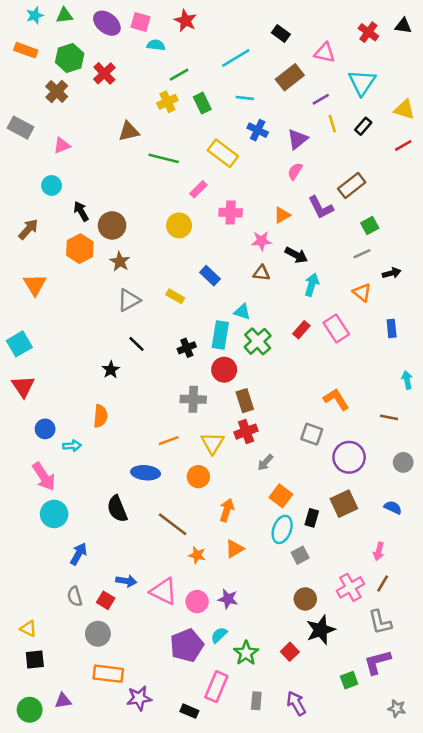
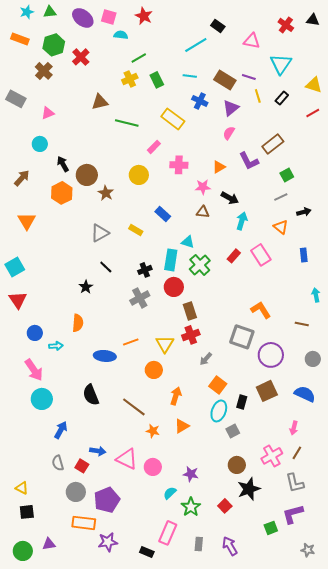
cyan line: (236, 58) -> (196, 45), moved
brown rectangle: (290, 77) -> (225, 80), moved, turned 70
purple line: (321, 99) -> (249, 77), turned 48
brown star: (120, 261) -> (106, 193), moved
gray cross: (193, 399) -> (140, 298), moved, turned -30
gray square: (312, 434) -> (242, 337), size x1.4
blue ellipse: (146, 473) -> (105, 356), moved
blue semicircle: (393, 508) -> (305, 394), size x1.5
purple star: (228, 599) -> (191, 474), moved
purple pentagon: (187, 645) -> (107, 500), moved

